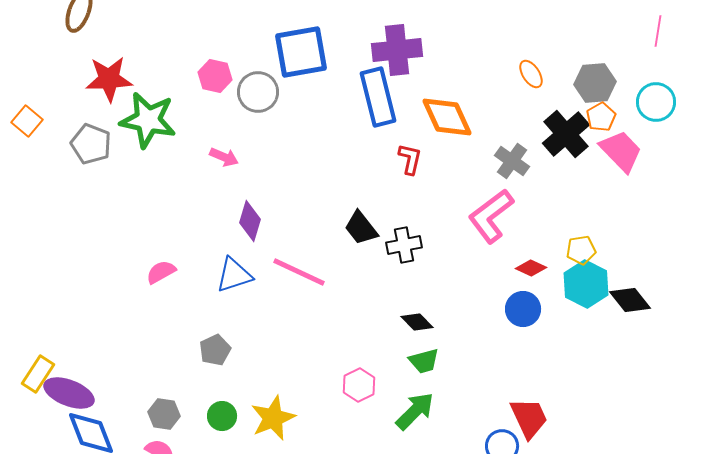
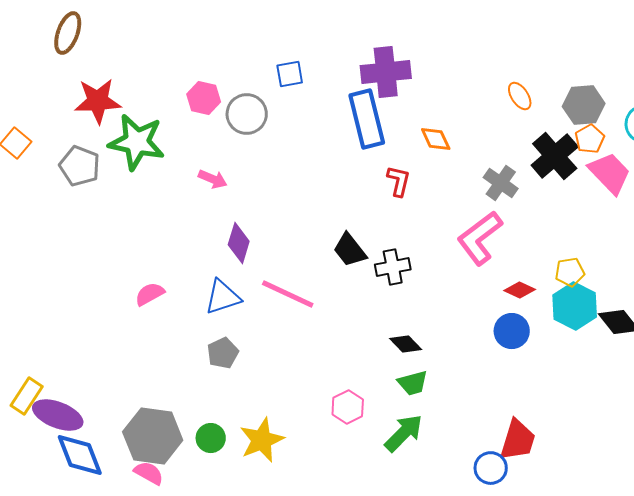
blue square: (301, 52) -> (290, 74), size x0.5
orange diamond: (447, 117) -> (436, 139), size x0.6
gray pentagon: (215, 350) -> (223, 353), moved
gray hexagon: (164, 414) -> (153, 436), size x1.8
red trapezoid: (529, 418) -> (518, 440), turned 42

